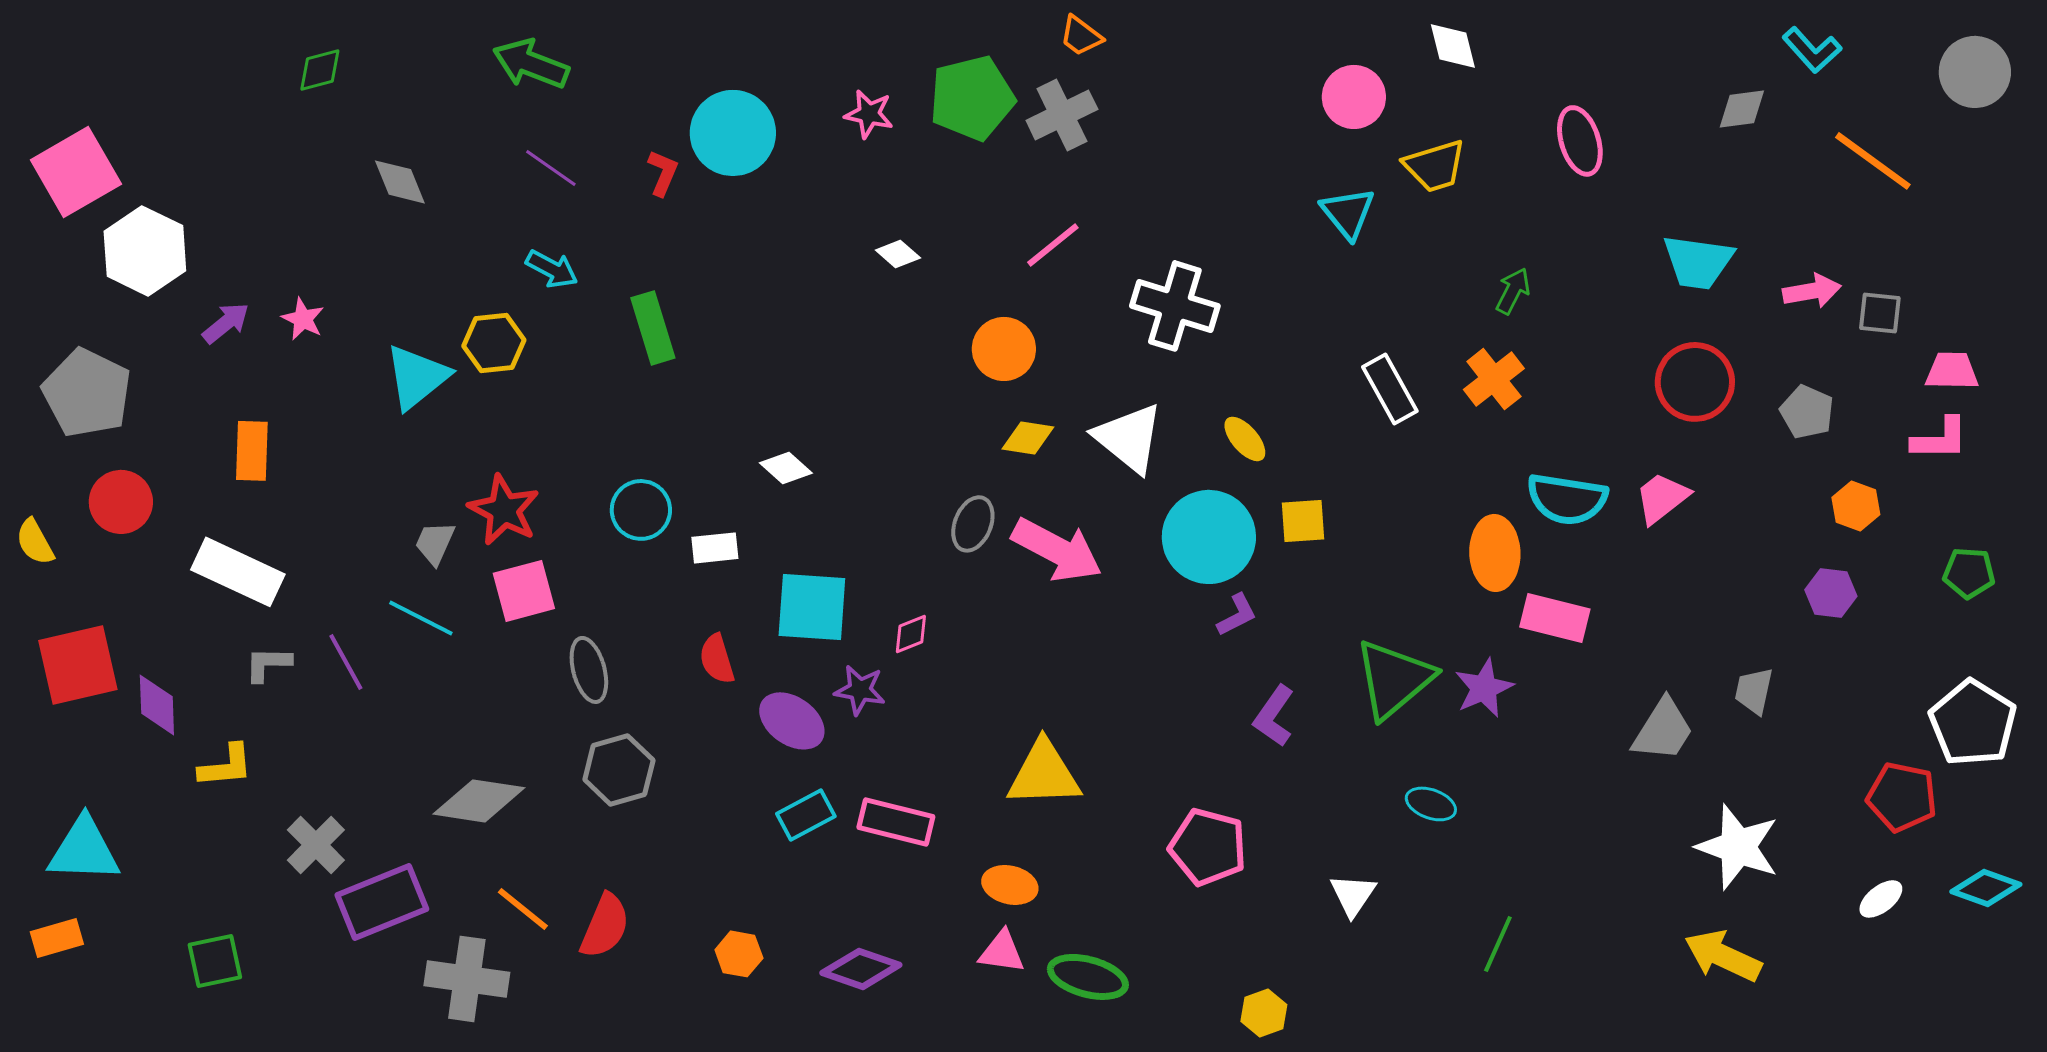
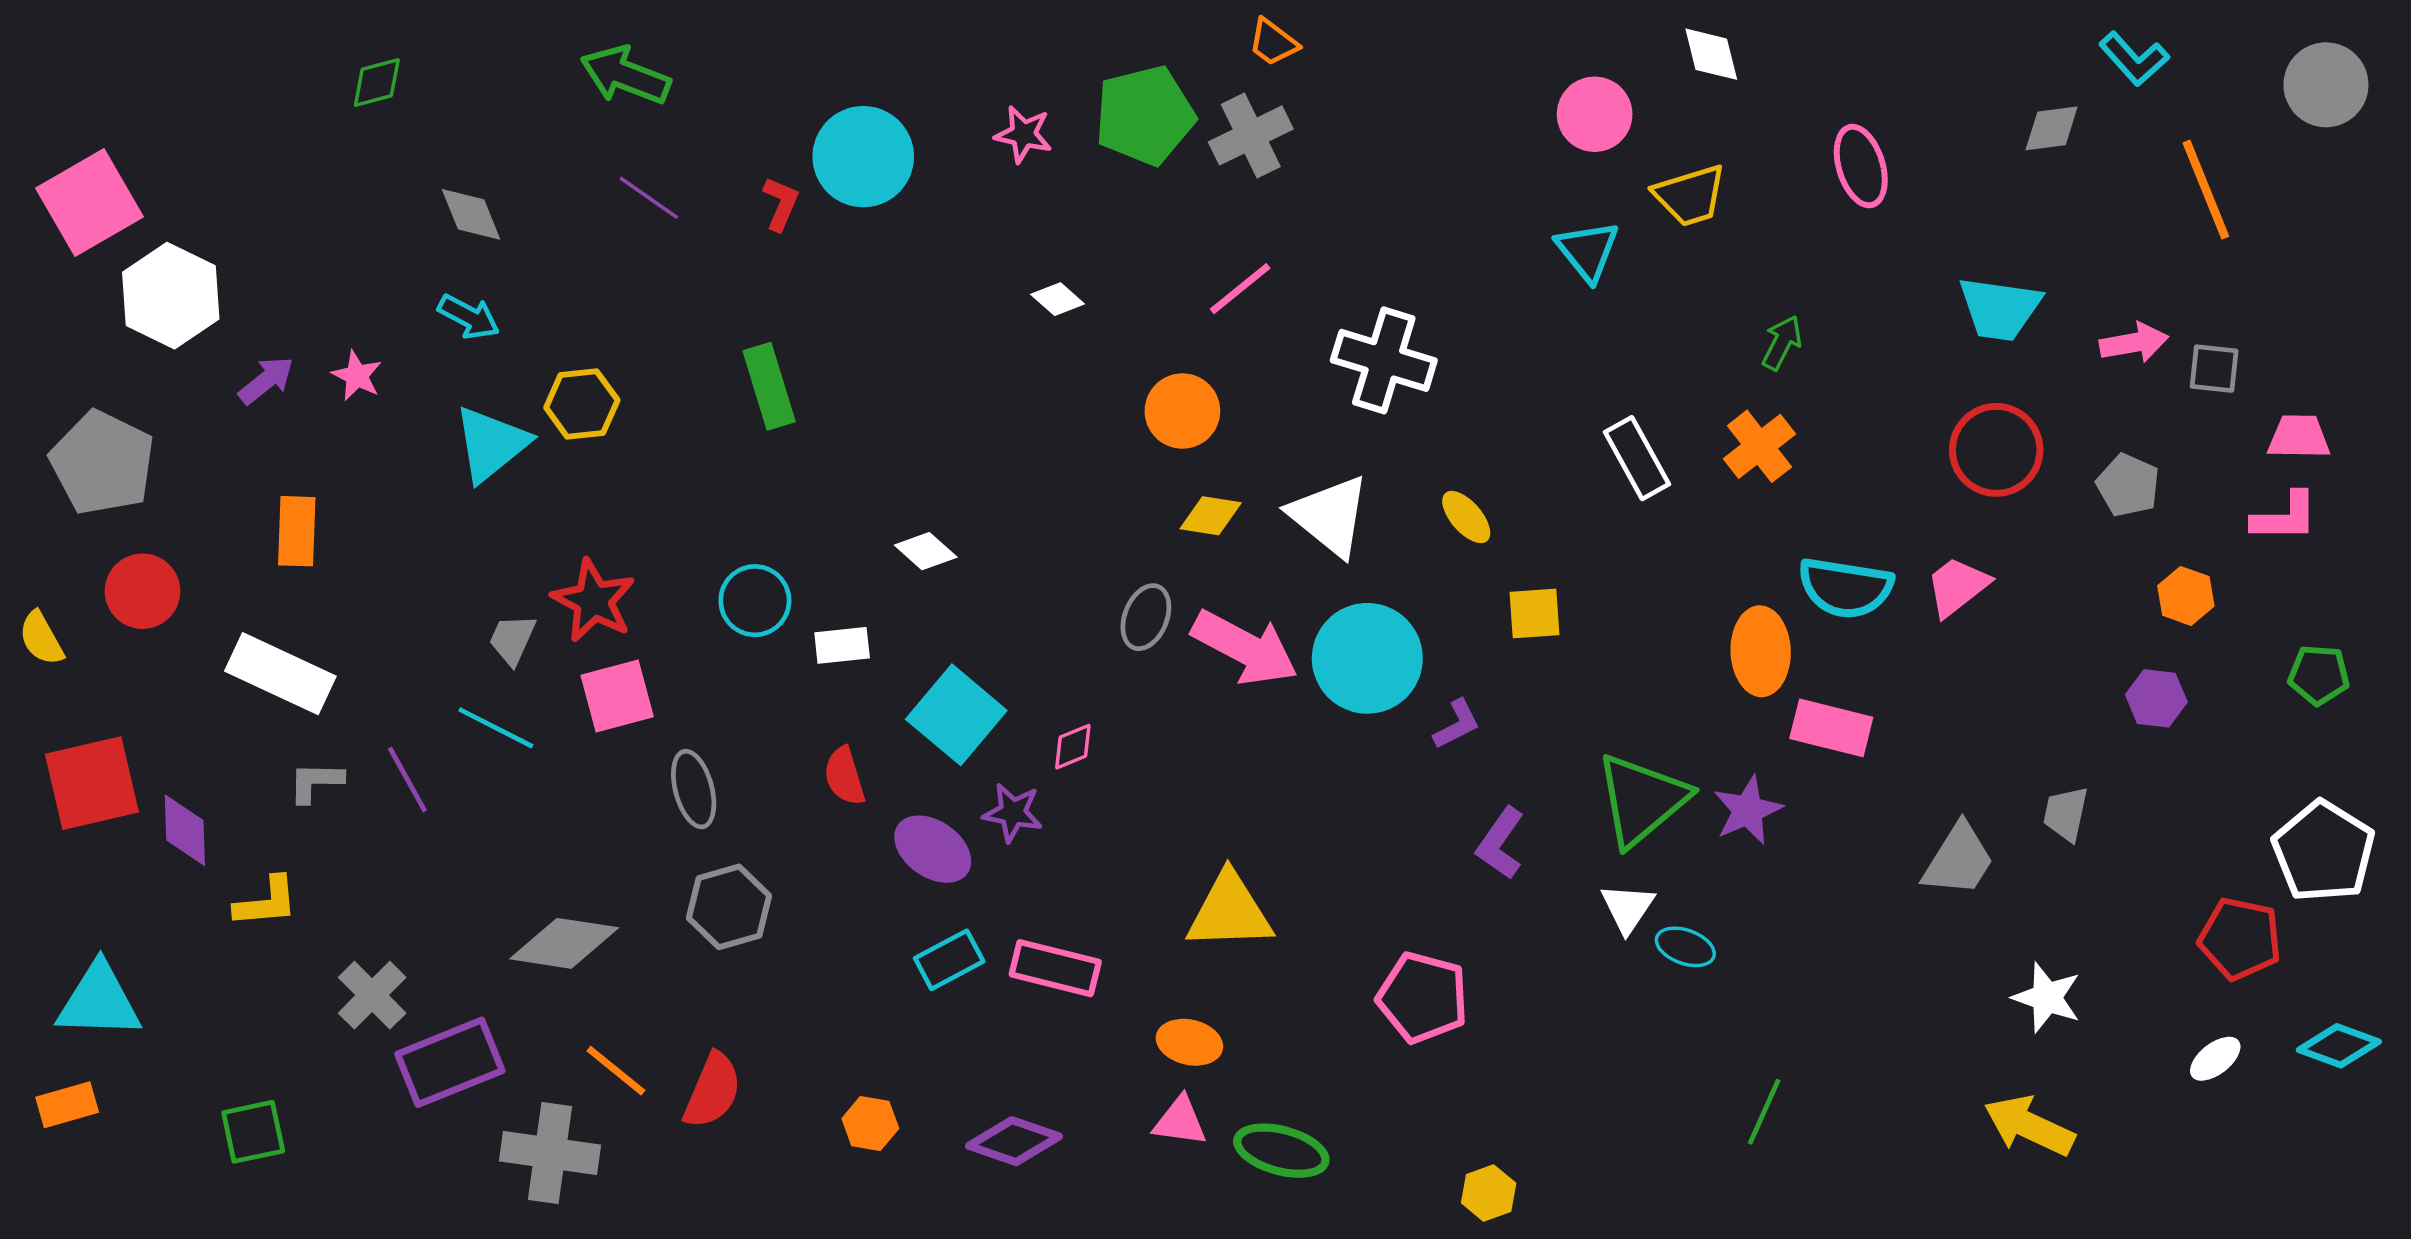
orange line: (1873, 161) -> (2206, 190), turned 32
cyan arrow: (552, 269) -> (469, 317), moved
cyan circle: (1209, 537) -> (1367, 658), moved
cyan square: (812, 607) -> (956, 715), turned 36
white star: (1738, 847) -> (2047, 998), size x0.7
white triangle: (1353, 895) -> (1628, 908), moved

